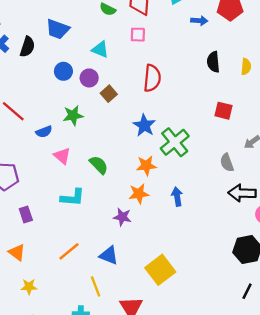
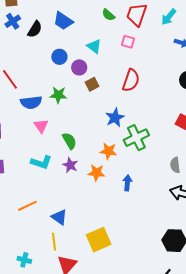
blue semicircle: (44, 132) -> (31, 102), size x1.5
purple star: (122, 217) -> (70, 165), moved
yellow line: (96, 286) -> (54, 242), moved

